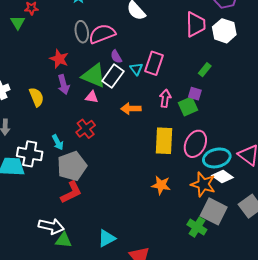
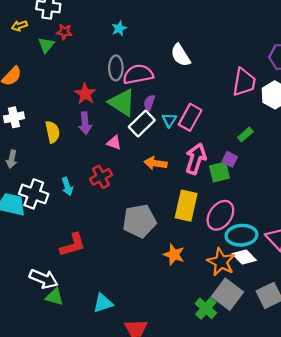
purple semicircle: (116, 57) -> (149, 103), turned 40
green triangle: (94, 76) -> (122, 103), moved
pink arrow: (165, 98) -> (196, 159), size x1.5
gray pentagon: (72, 166) -> (139, 221), moved

